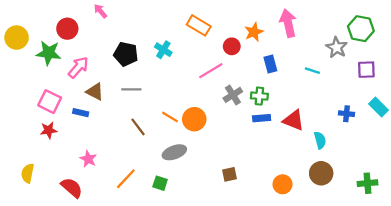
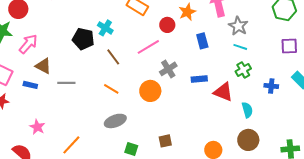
gray star: (337, 47) -> (238, 26), moved
black pentagon: (126, 54) -> (83, 39), moved
gray line: (131, 89) -> (66, 83), moved
green cross: (259, 96) -> (243, 70), moved, turned -35
blue rectangle: (262, 118) -> (199, 79), moved
orange circle: (194, 119) -> (150, 91), moved
brown line: (138, 127) -> (113, 57), moved
green square: (160, 183) -> (131, 149), moved

